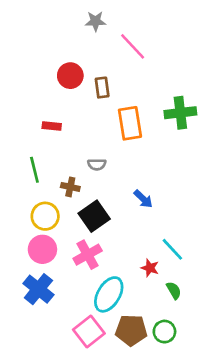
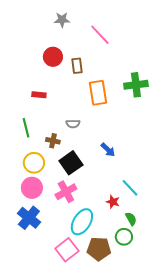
gray star: (95, 21) -> (62, 20), moved
green circle: (164, 332) -> (124, 237), moved

